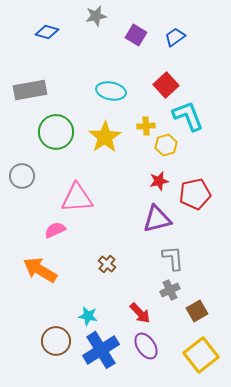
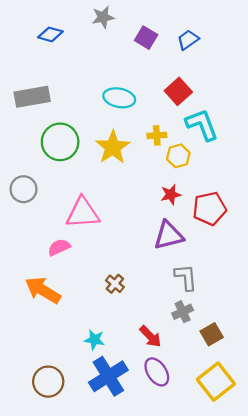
brown circle: (56, 341) -> (48, 382), moved

